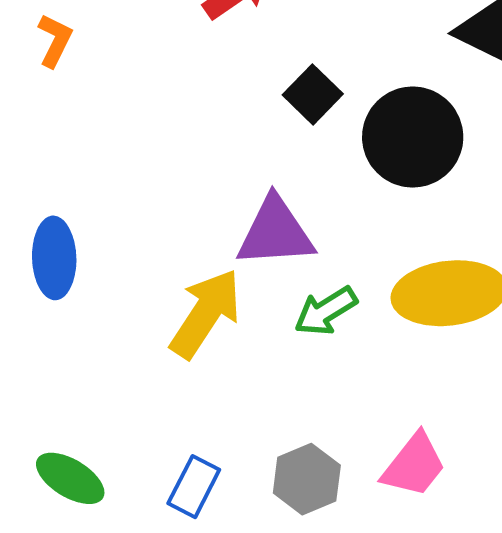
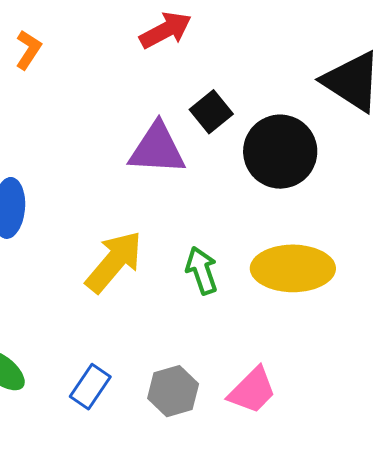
purple triangle: (275, 232) -> (157, 149), moved
green arrow: (326, 311) -> (202, 270), turned 96

